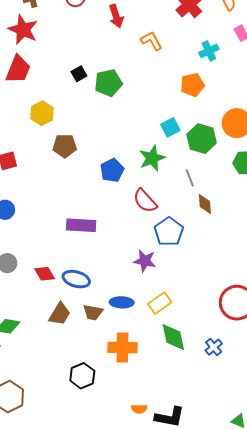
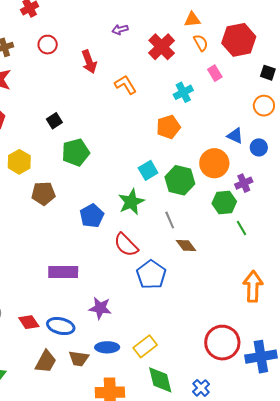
green pentagon: (108, 83) -> (76, 152), moved
brown diamond: (205, 204) -> (186, 245), turned -30
purple star: (145, 261) -> (100, 308), moved

